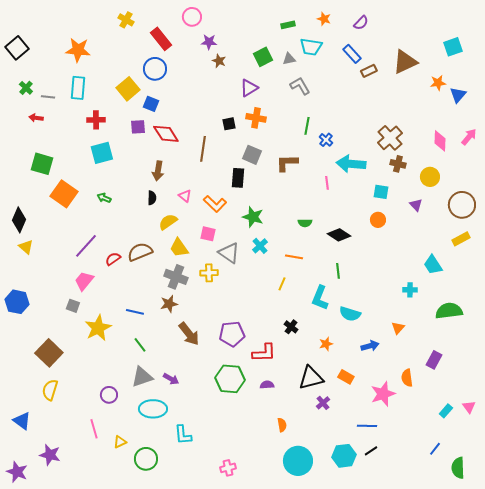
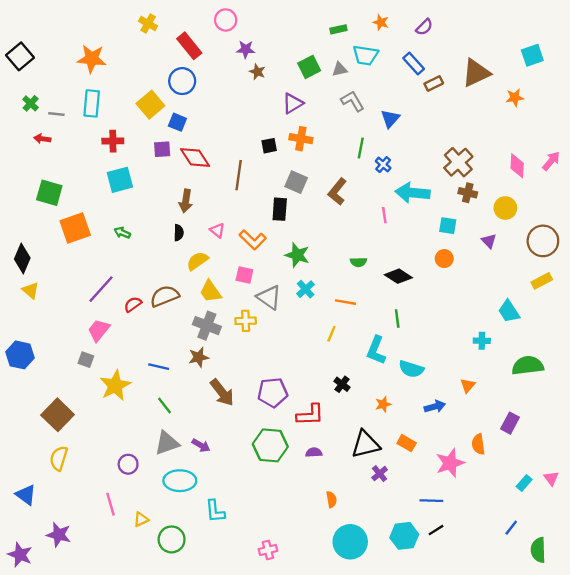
blue triangle: (458, 95) -> (390, 119), moved
brown L-shape: (287, 163) -> (337, 192), turned -50
orange square: (64, 194) -> (75, 228), turned 36

